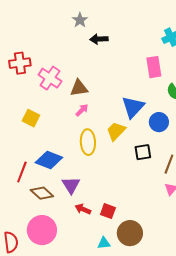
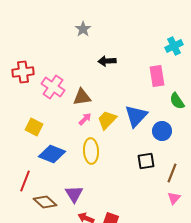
black arrow: (99, 39) -> (107, 61), moved
yellow trapezoid: (116, 131) -> (107, 120), moved
blue diamond: (49, 160) -> (52, 154), moved

